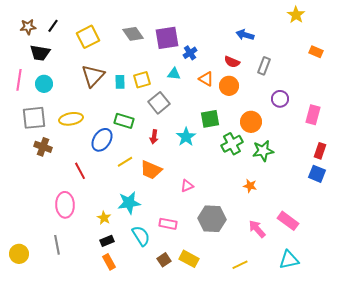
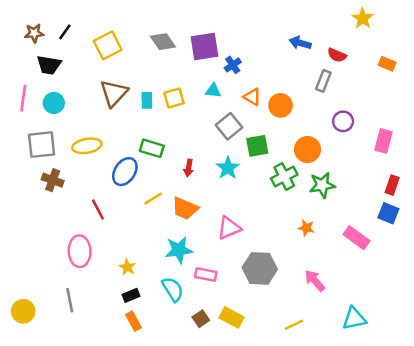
red semicircle: (232, 62) -> (337, 55), moved
gray square: (159, 103) -> (229, 126), moved
pink triangle: (187, 186) -> (229, 228), size x1.5
cyan star: (129, 203) -> (179, 250), moved
pink rectangle: (288, 221) -> (357, 238), moved

